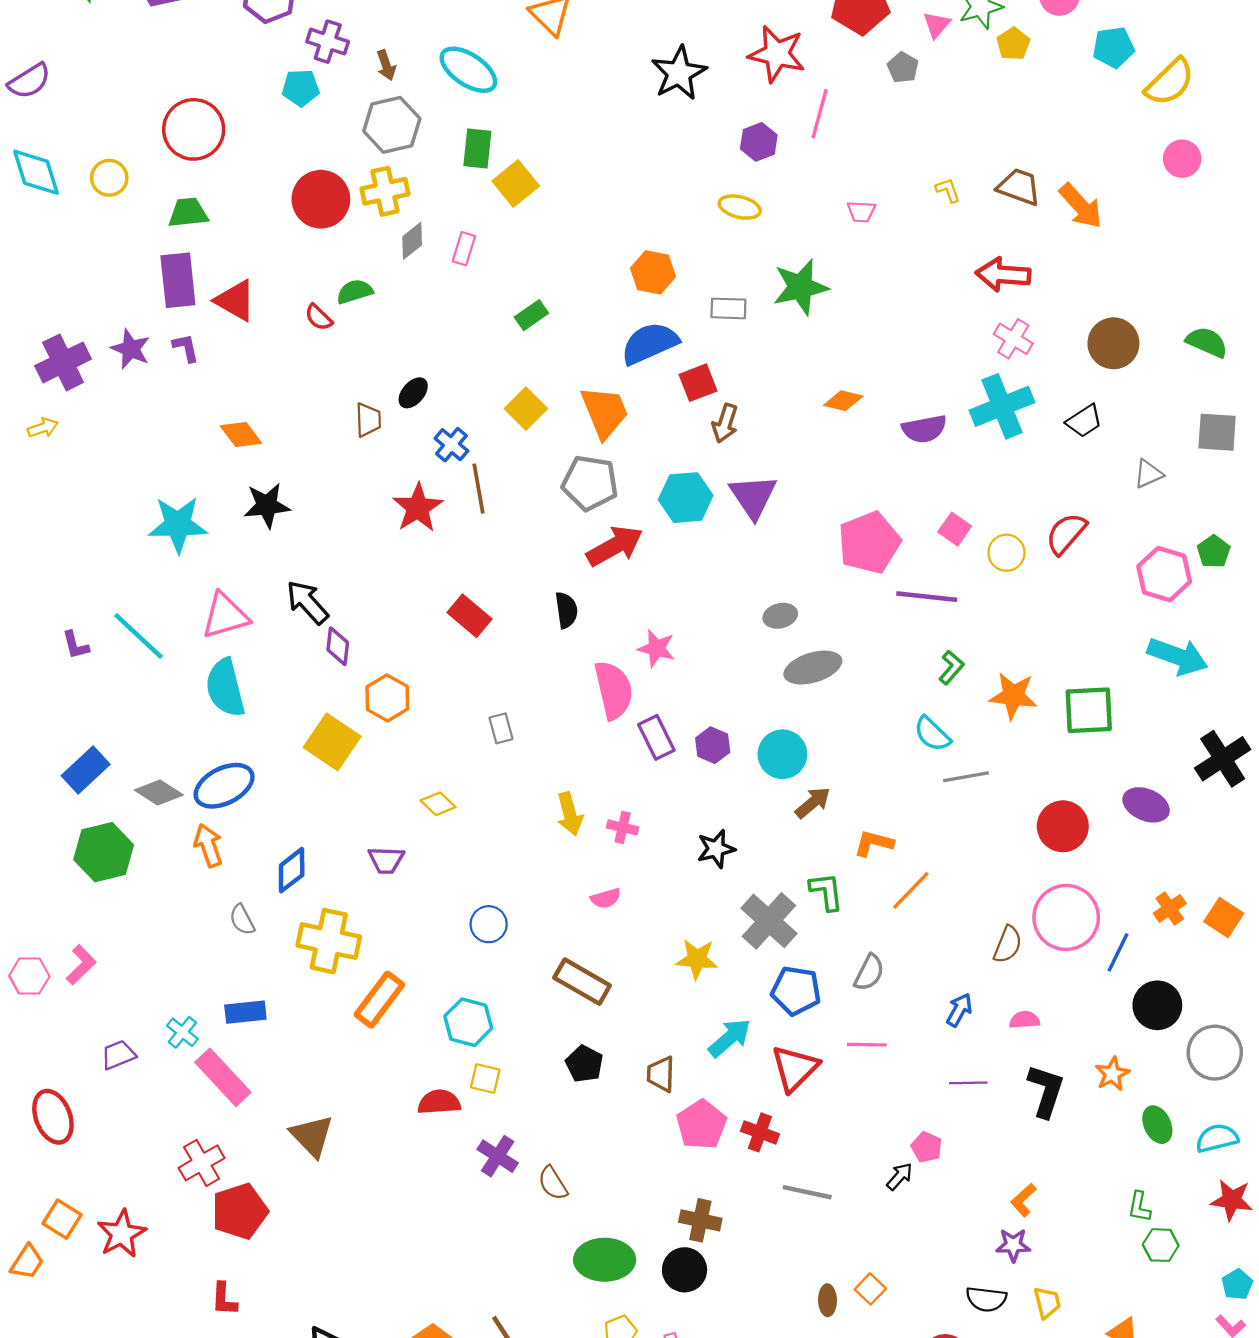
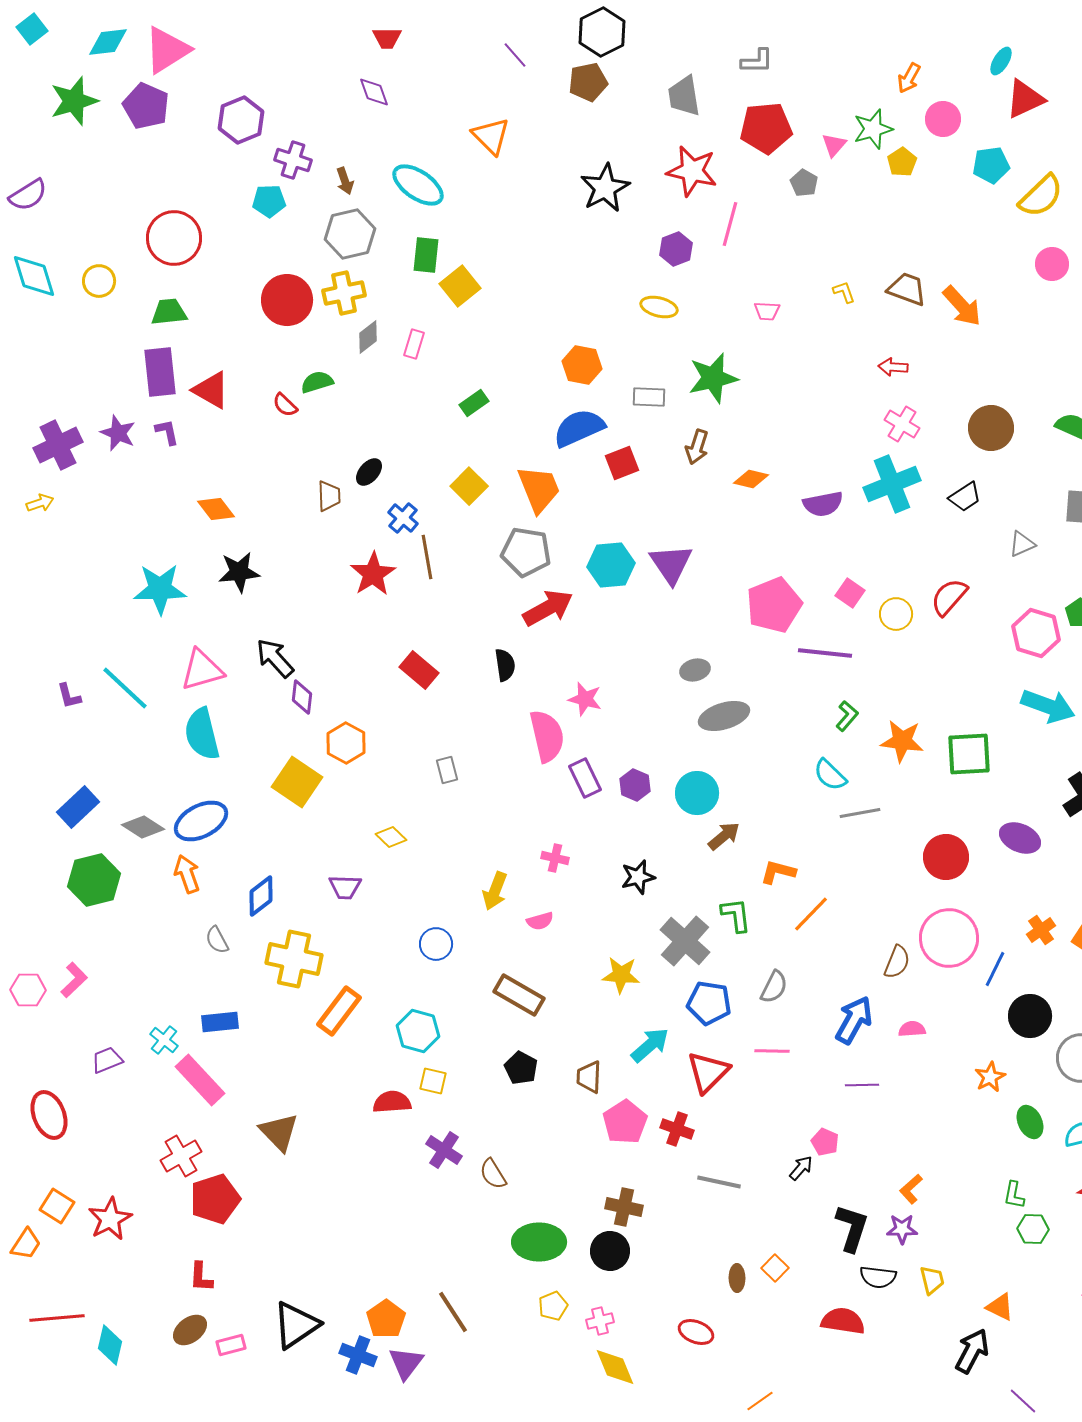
red arrow: (1003, 275) -> (893, 367), size x0.6
brown arrow: (725, 423) -> (697, 447), moved
yellow arrow: (570, 814) -> (495, 891), moved, turned 36
blue arrow: (959, 1010) -> (854, 1020), size x1.6
black L-shape: (1046, 1091) -> (852, 1228), moved

